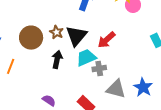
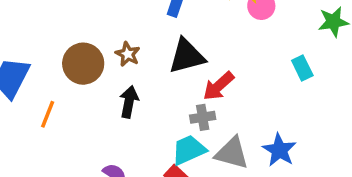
black triangle: (76, 36) -> (187, 56), moved, turned 35
red arrow: (107, 40) -> (218, 86), moved
cyan trapezoid: (86, 58) -> (189, 150), moved

